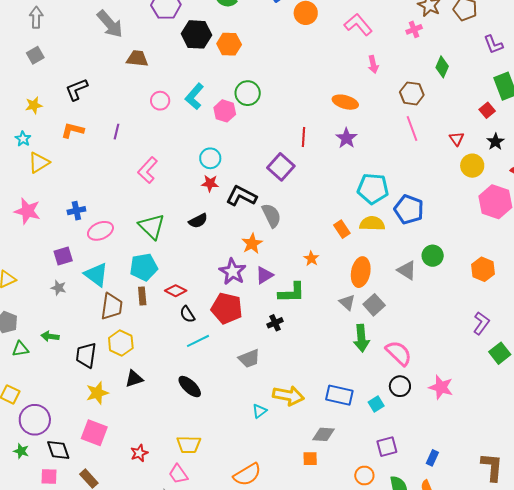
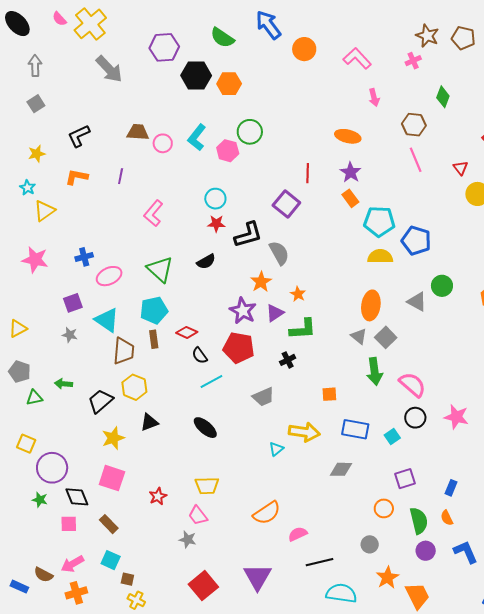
brown trapezoid: (137, 58) -> (138, 132), moved
black L-shape: (241, 196) -> (248, 235), turned 140
orange rectangle: (342, 229) -> (350, 198), moved
orange star: (311, 259) -> (298, 294), moved
black trapezoid: (86, 355) -> (100, 401), turned 44
orange square: (310, 459) -> (329, 394), moved

